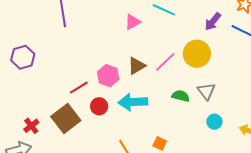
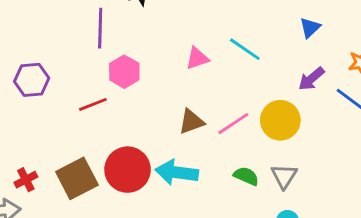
pink hexagon: (108, 76) -> (124, 72), moved
red line: (79, 88) -> (93, 104), moved
red circle: (99, 106) -> (128, 170), size x1.8

